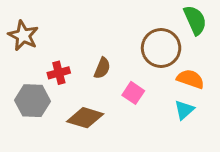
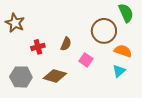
gray hexagon: (33, 101) -> (21, 77), moved

